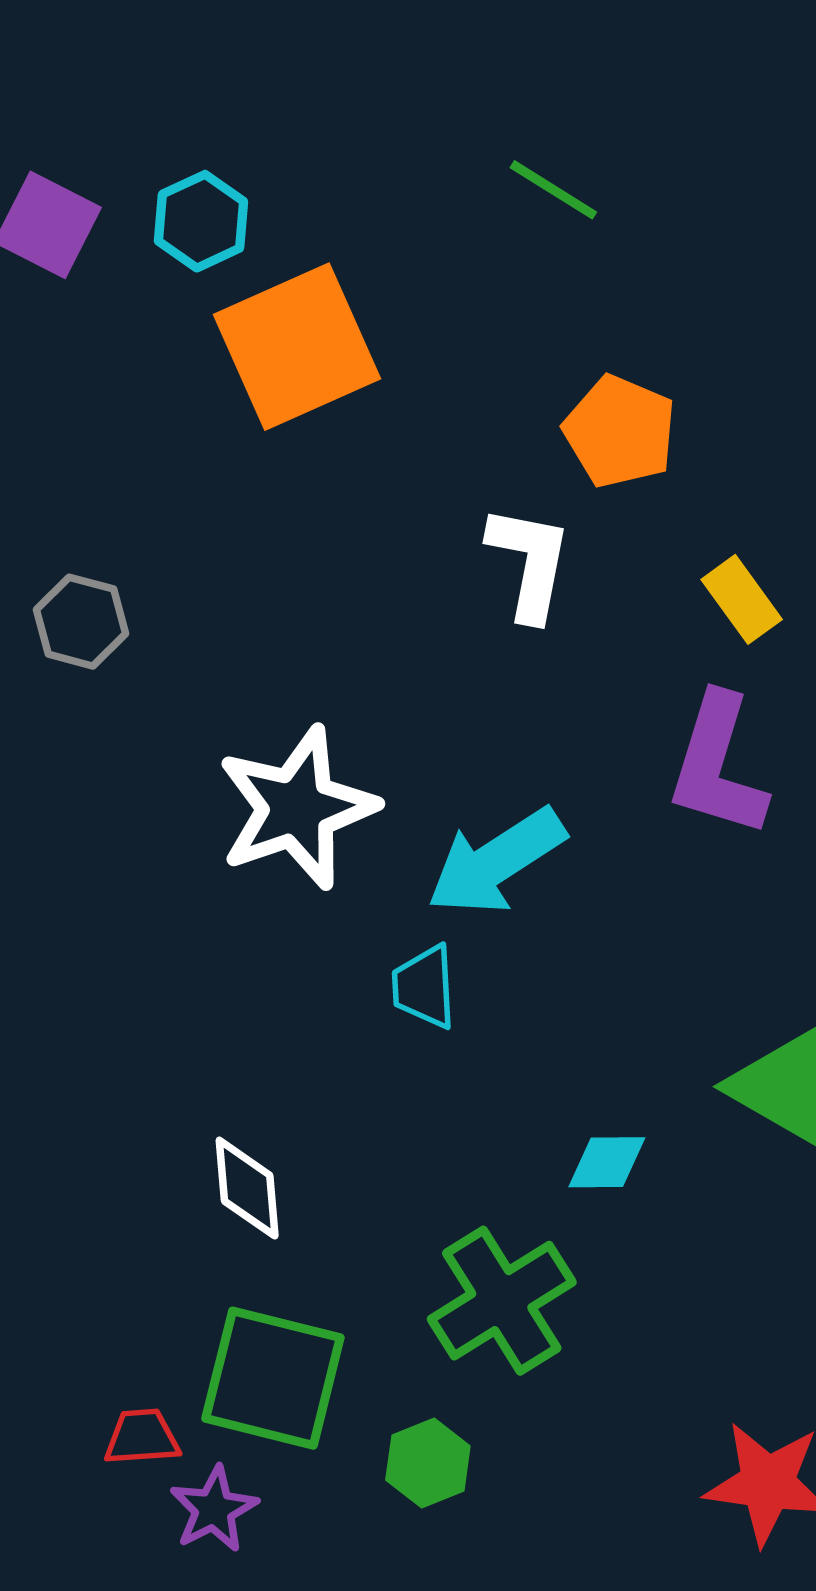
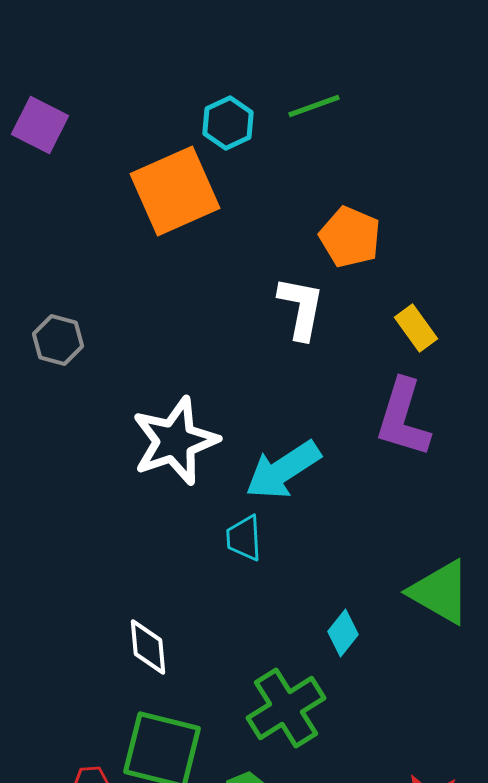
green line: (553, 190) -> (314, 106), turned -52
cyan hexagon: (201, 221) -> (228, 123), moved
cyan diamond: (607, 1162) -> (343, 633), turned -51

